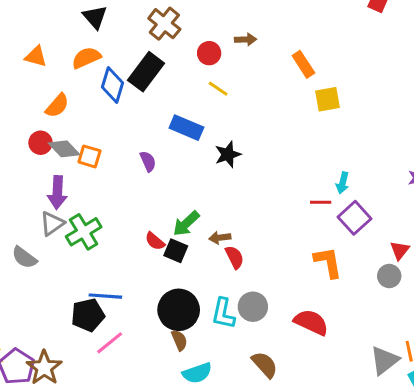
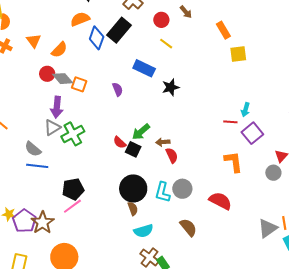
brown arrow: (245, 39) -> (186, 12), turned 48
orange triangle: (36, 56) -> (34, 41), moved, turned 35
blue line: (105, 296) -> (37, 166), moved
pink line: (110, 343) -> (72, 206), moved

